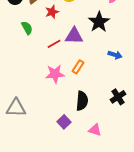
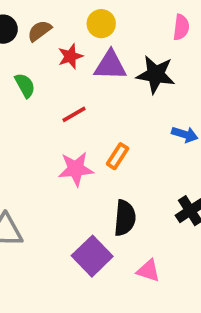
black star: (99, 22) -> (156, 74), turned -30
purple triangle: (74, 36) -> (110, 65), moved
purple square: (64, 122) -> (92, 256), size x1.5

